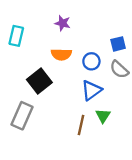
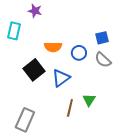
purple star: (62, 23) -> (35, 11), moved
blue triangle: (91, 90) -> (61, 78), moved
gray rectangle: (22, 116) -> (25, 120), moved

